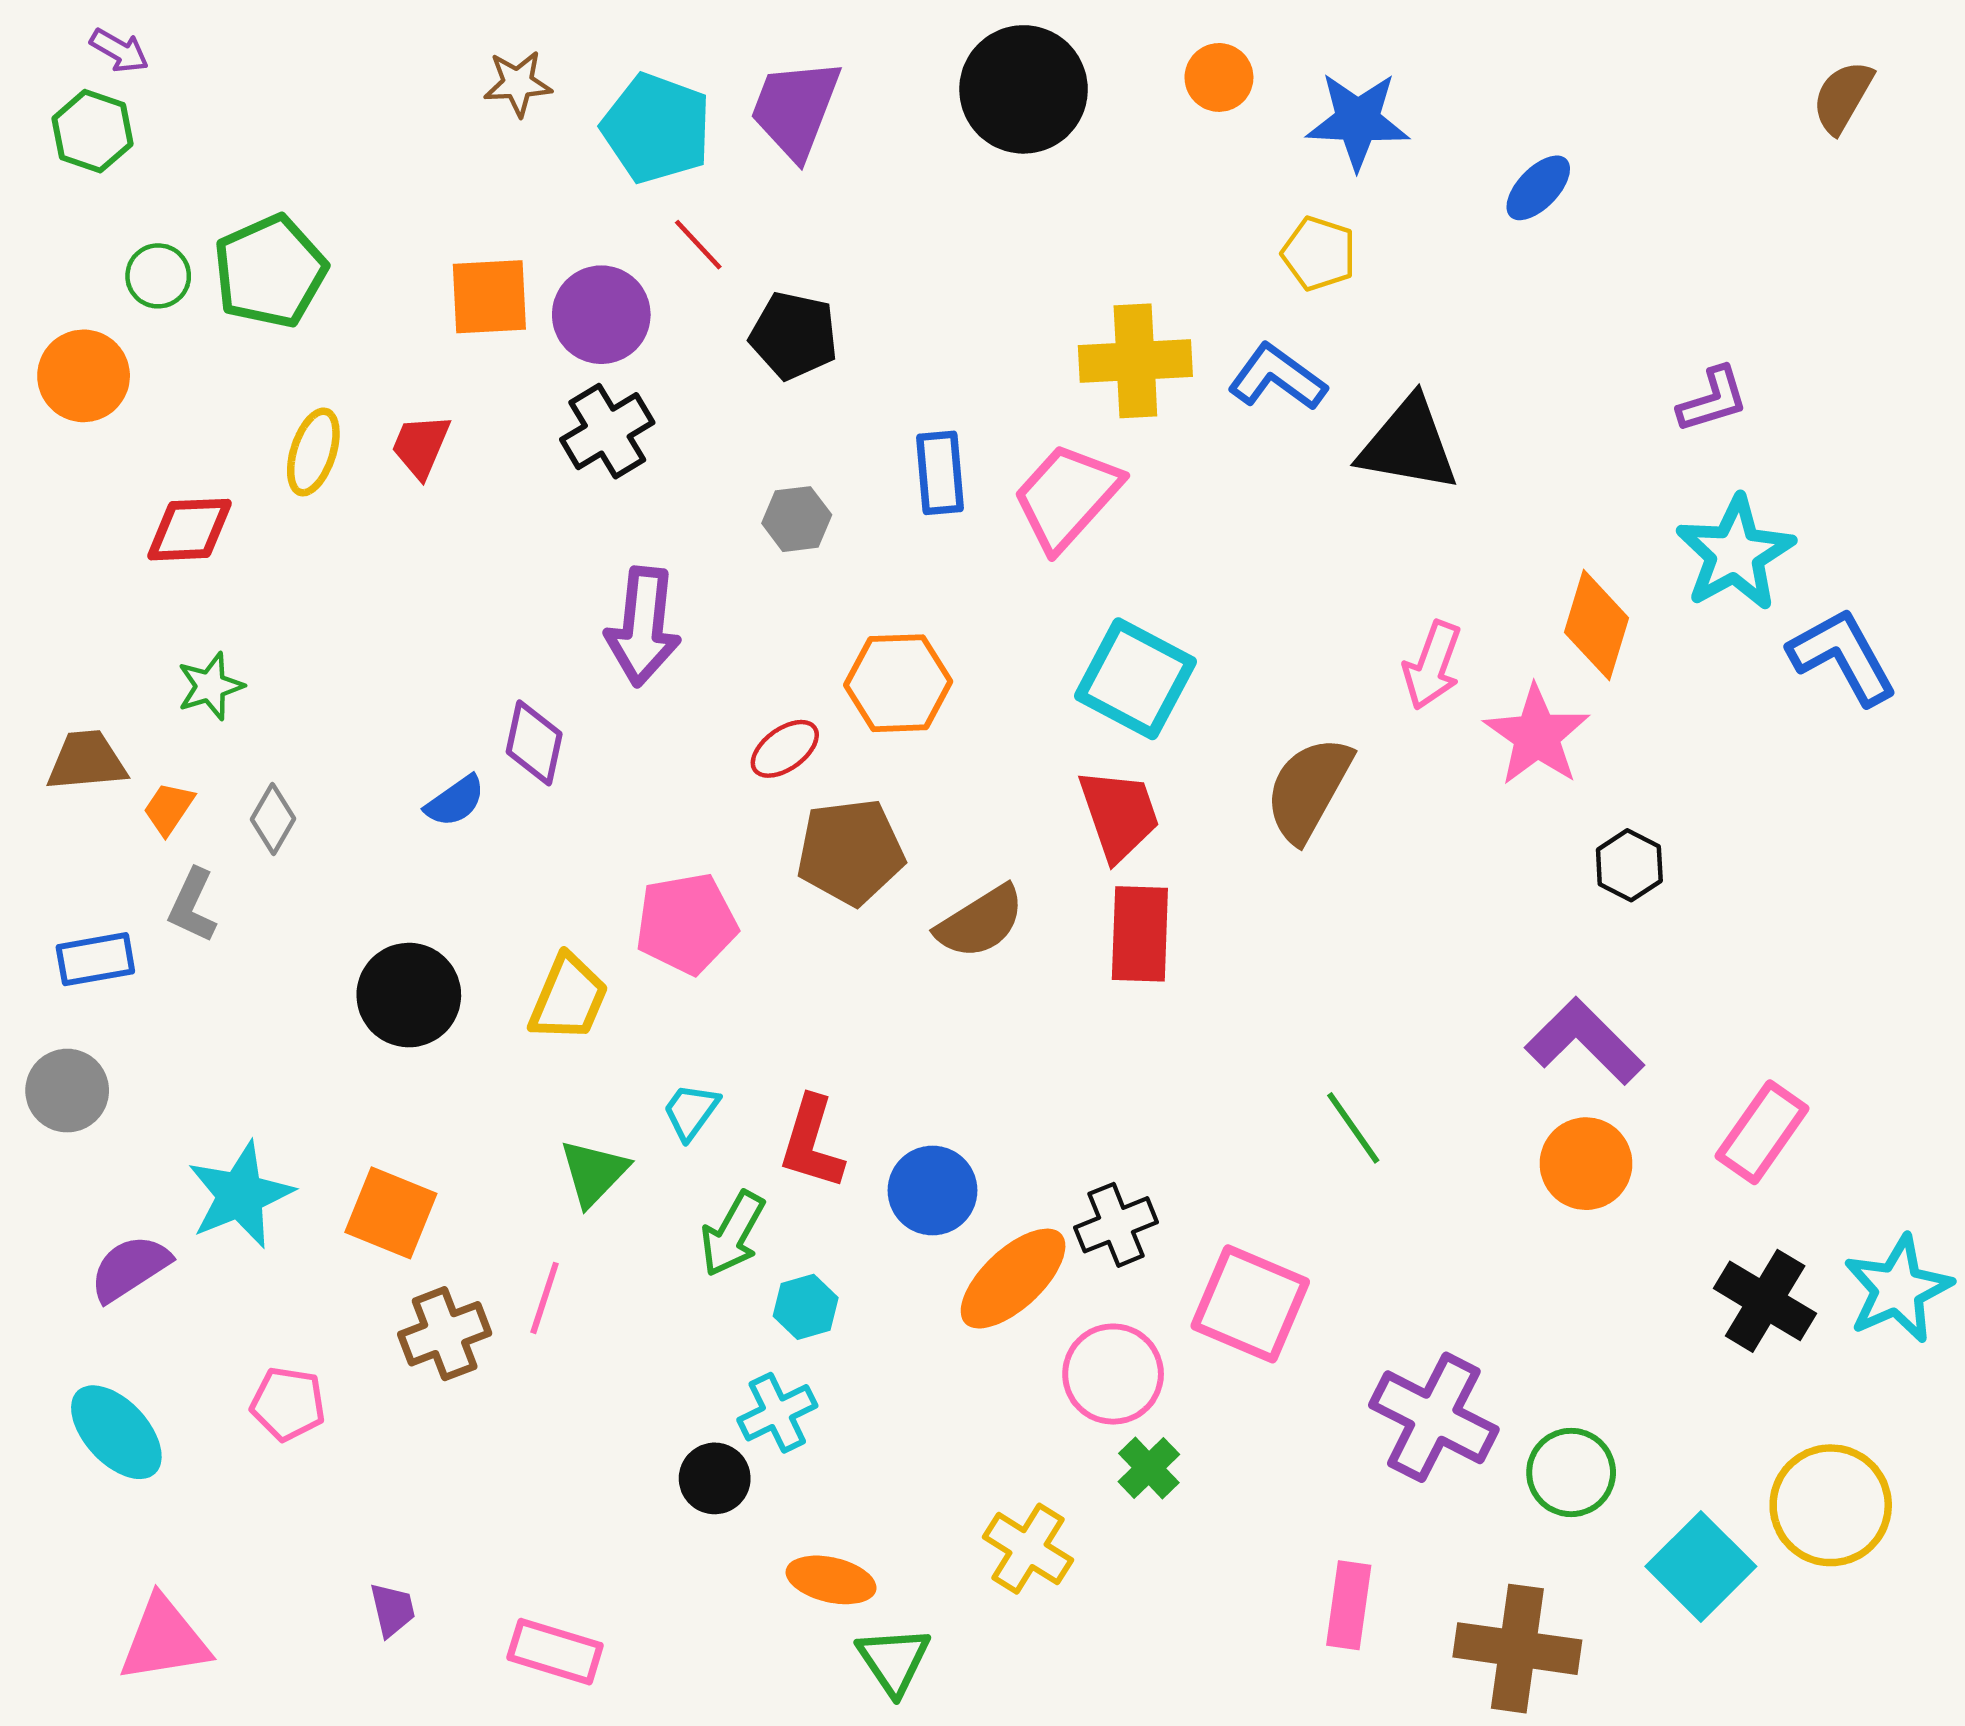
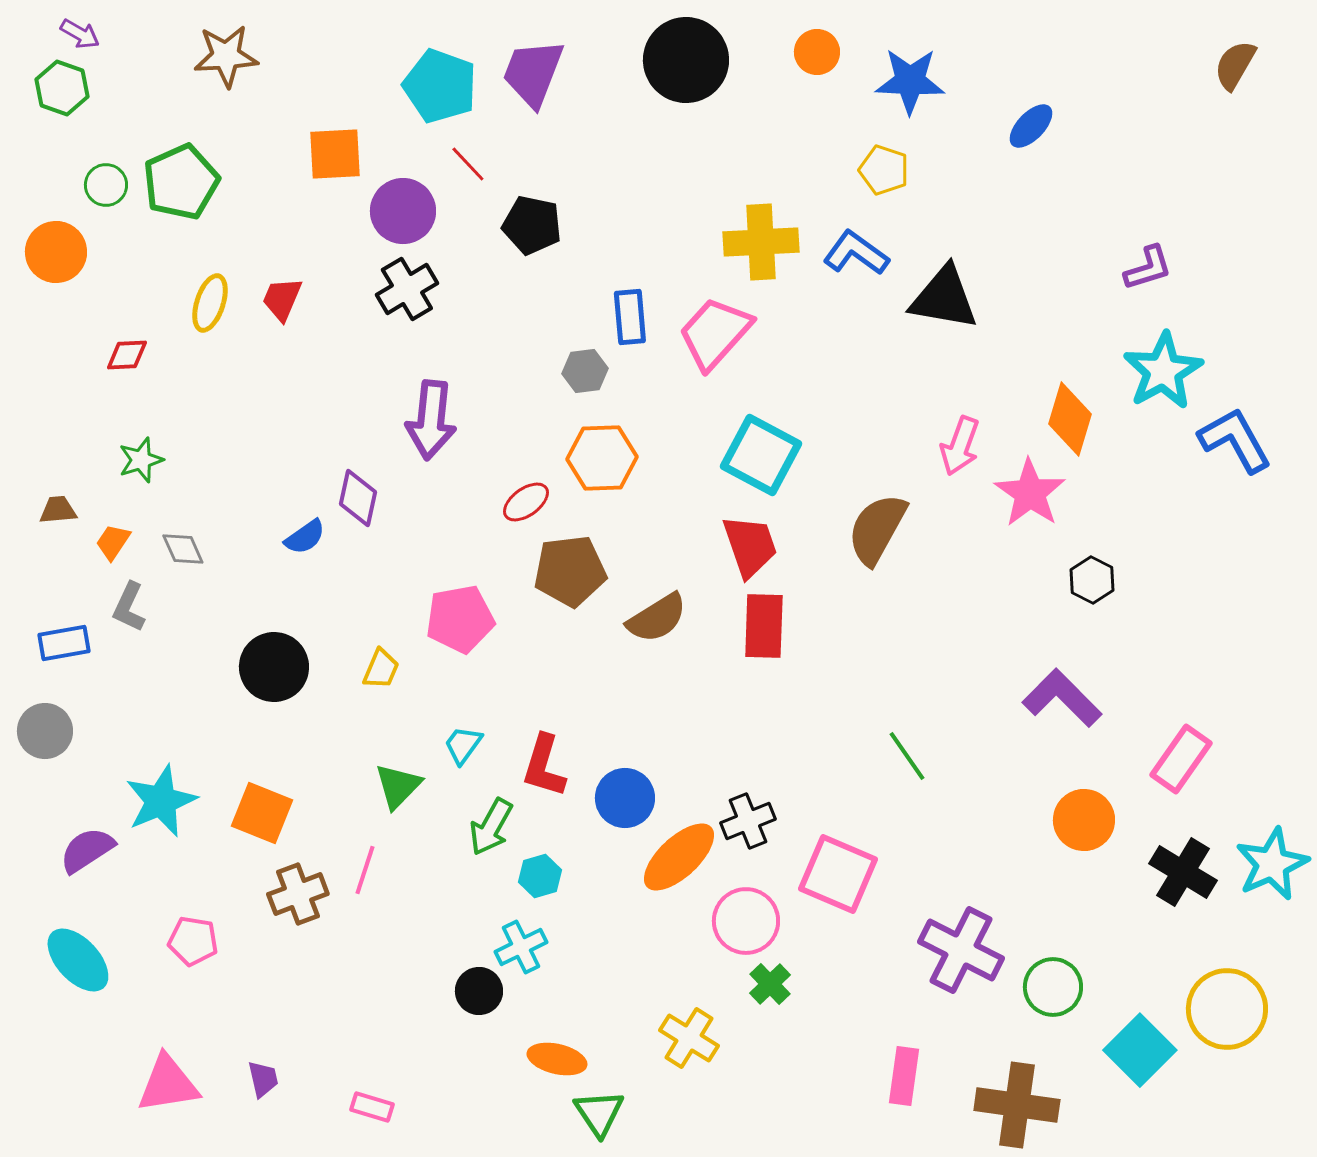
brown star: (518, 83) -> (226, 56), moved, size x1.4
orange square: (489, 297) -> (335, 154), moved
gray hexagon: (797, 519) -> (585, 371), moved
red diamond: (189, 530) -> (127, 355), size x0.7
brown trapezoid: (87, 761) -> (58, 510), size x0.7
gray diamond: (273, 819) -> (183, 549), turned -54
yellow trapezoid: (568, 998) -> (381, 669), size x0.7
orange circle: (1586, 1164) -> (1084, 820), moved
pink triangle: (164, 1640) -> (168, 1084), moved
pink rectangle: (555, 1652) -> (372, 1107), size x0.7

